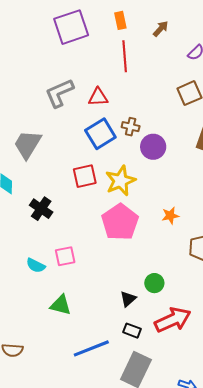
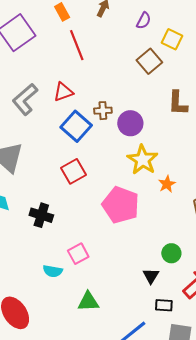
yellow star: (120, 181) -> (143, 160), moved

